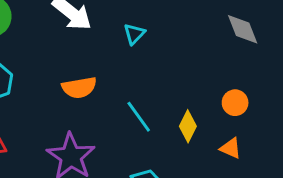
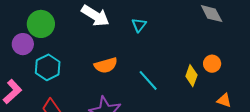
yellow diamond: (188, 126) -> (191, 76), moved
orange triangle: (231, 148) -> (224, 100), moved

